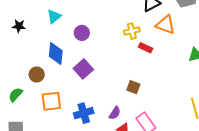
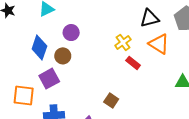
yellow cross: (132, 31) -> (123, 42), turned -35
purple square: (83, 69) -> (49, 79), moved
brown circle: (37, 75) -> (63, 56), moved

